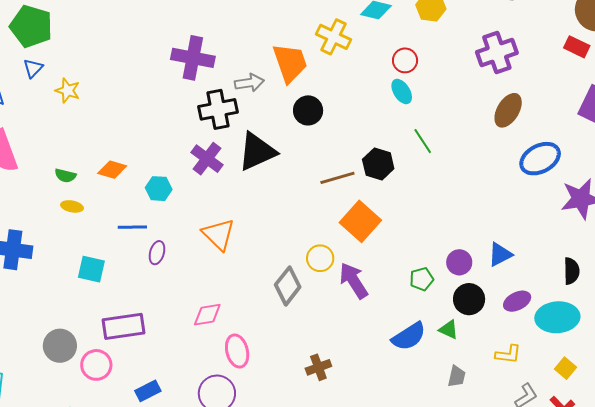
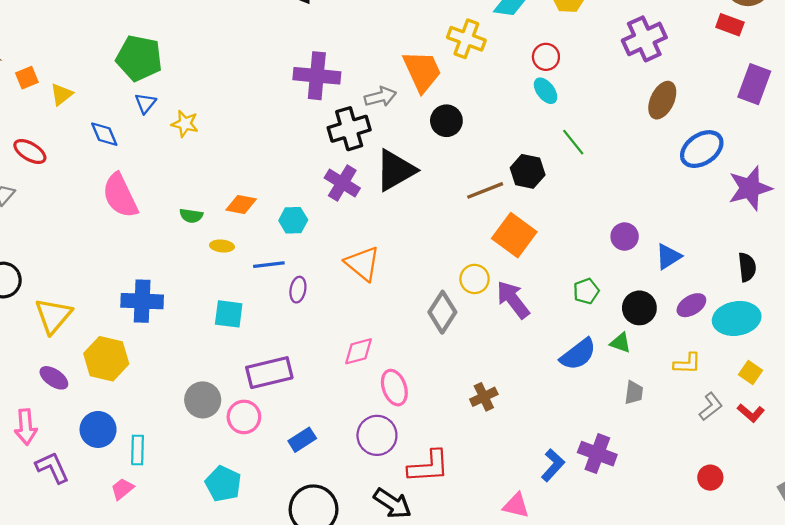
yellow ellipse: (72, 206) -> (222, 246), moved
purple circle: (459, 262) -> (625, 237), moved

